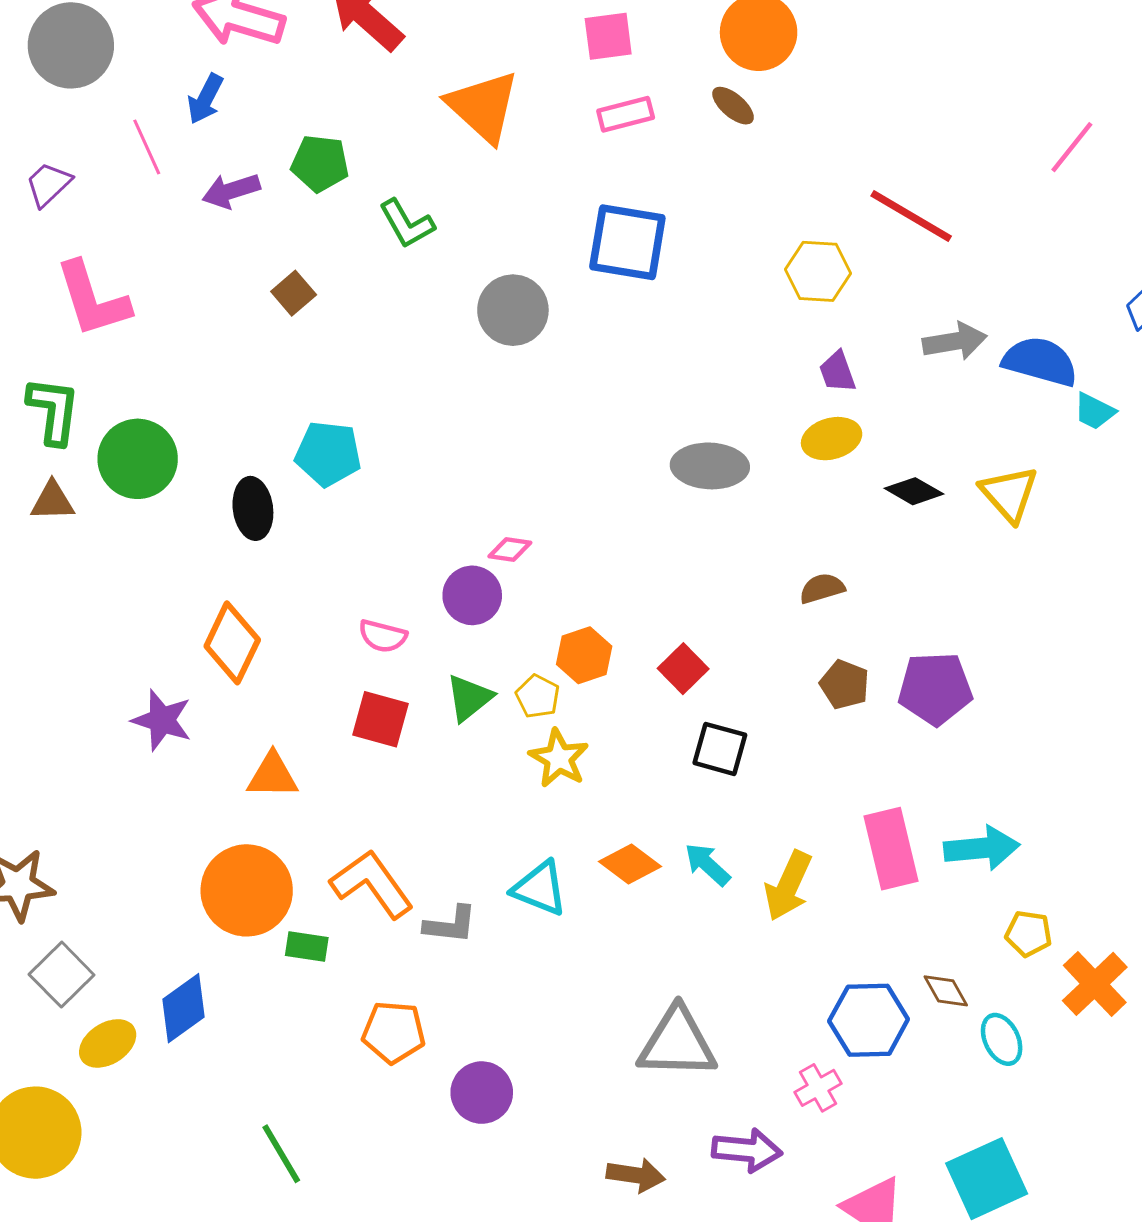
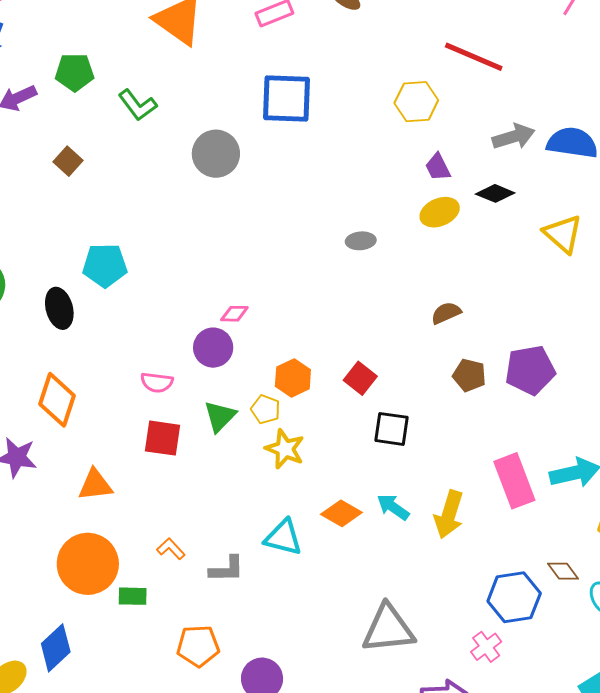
gray ellipse: (710, 466) -> (361, 241), size x0.6
black diamond: (914, 491) -> (495, 193), moved
orange L-shape: (372, 884) -> (171, 549), size x0.5

